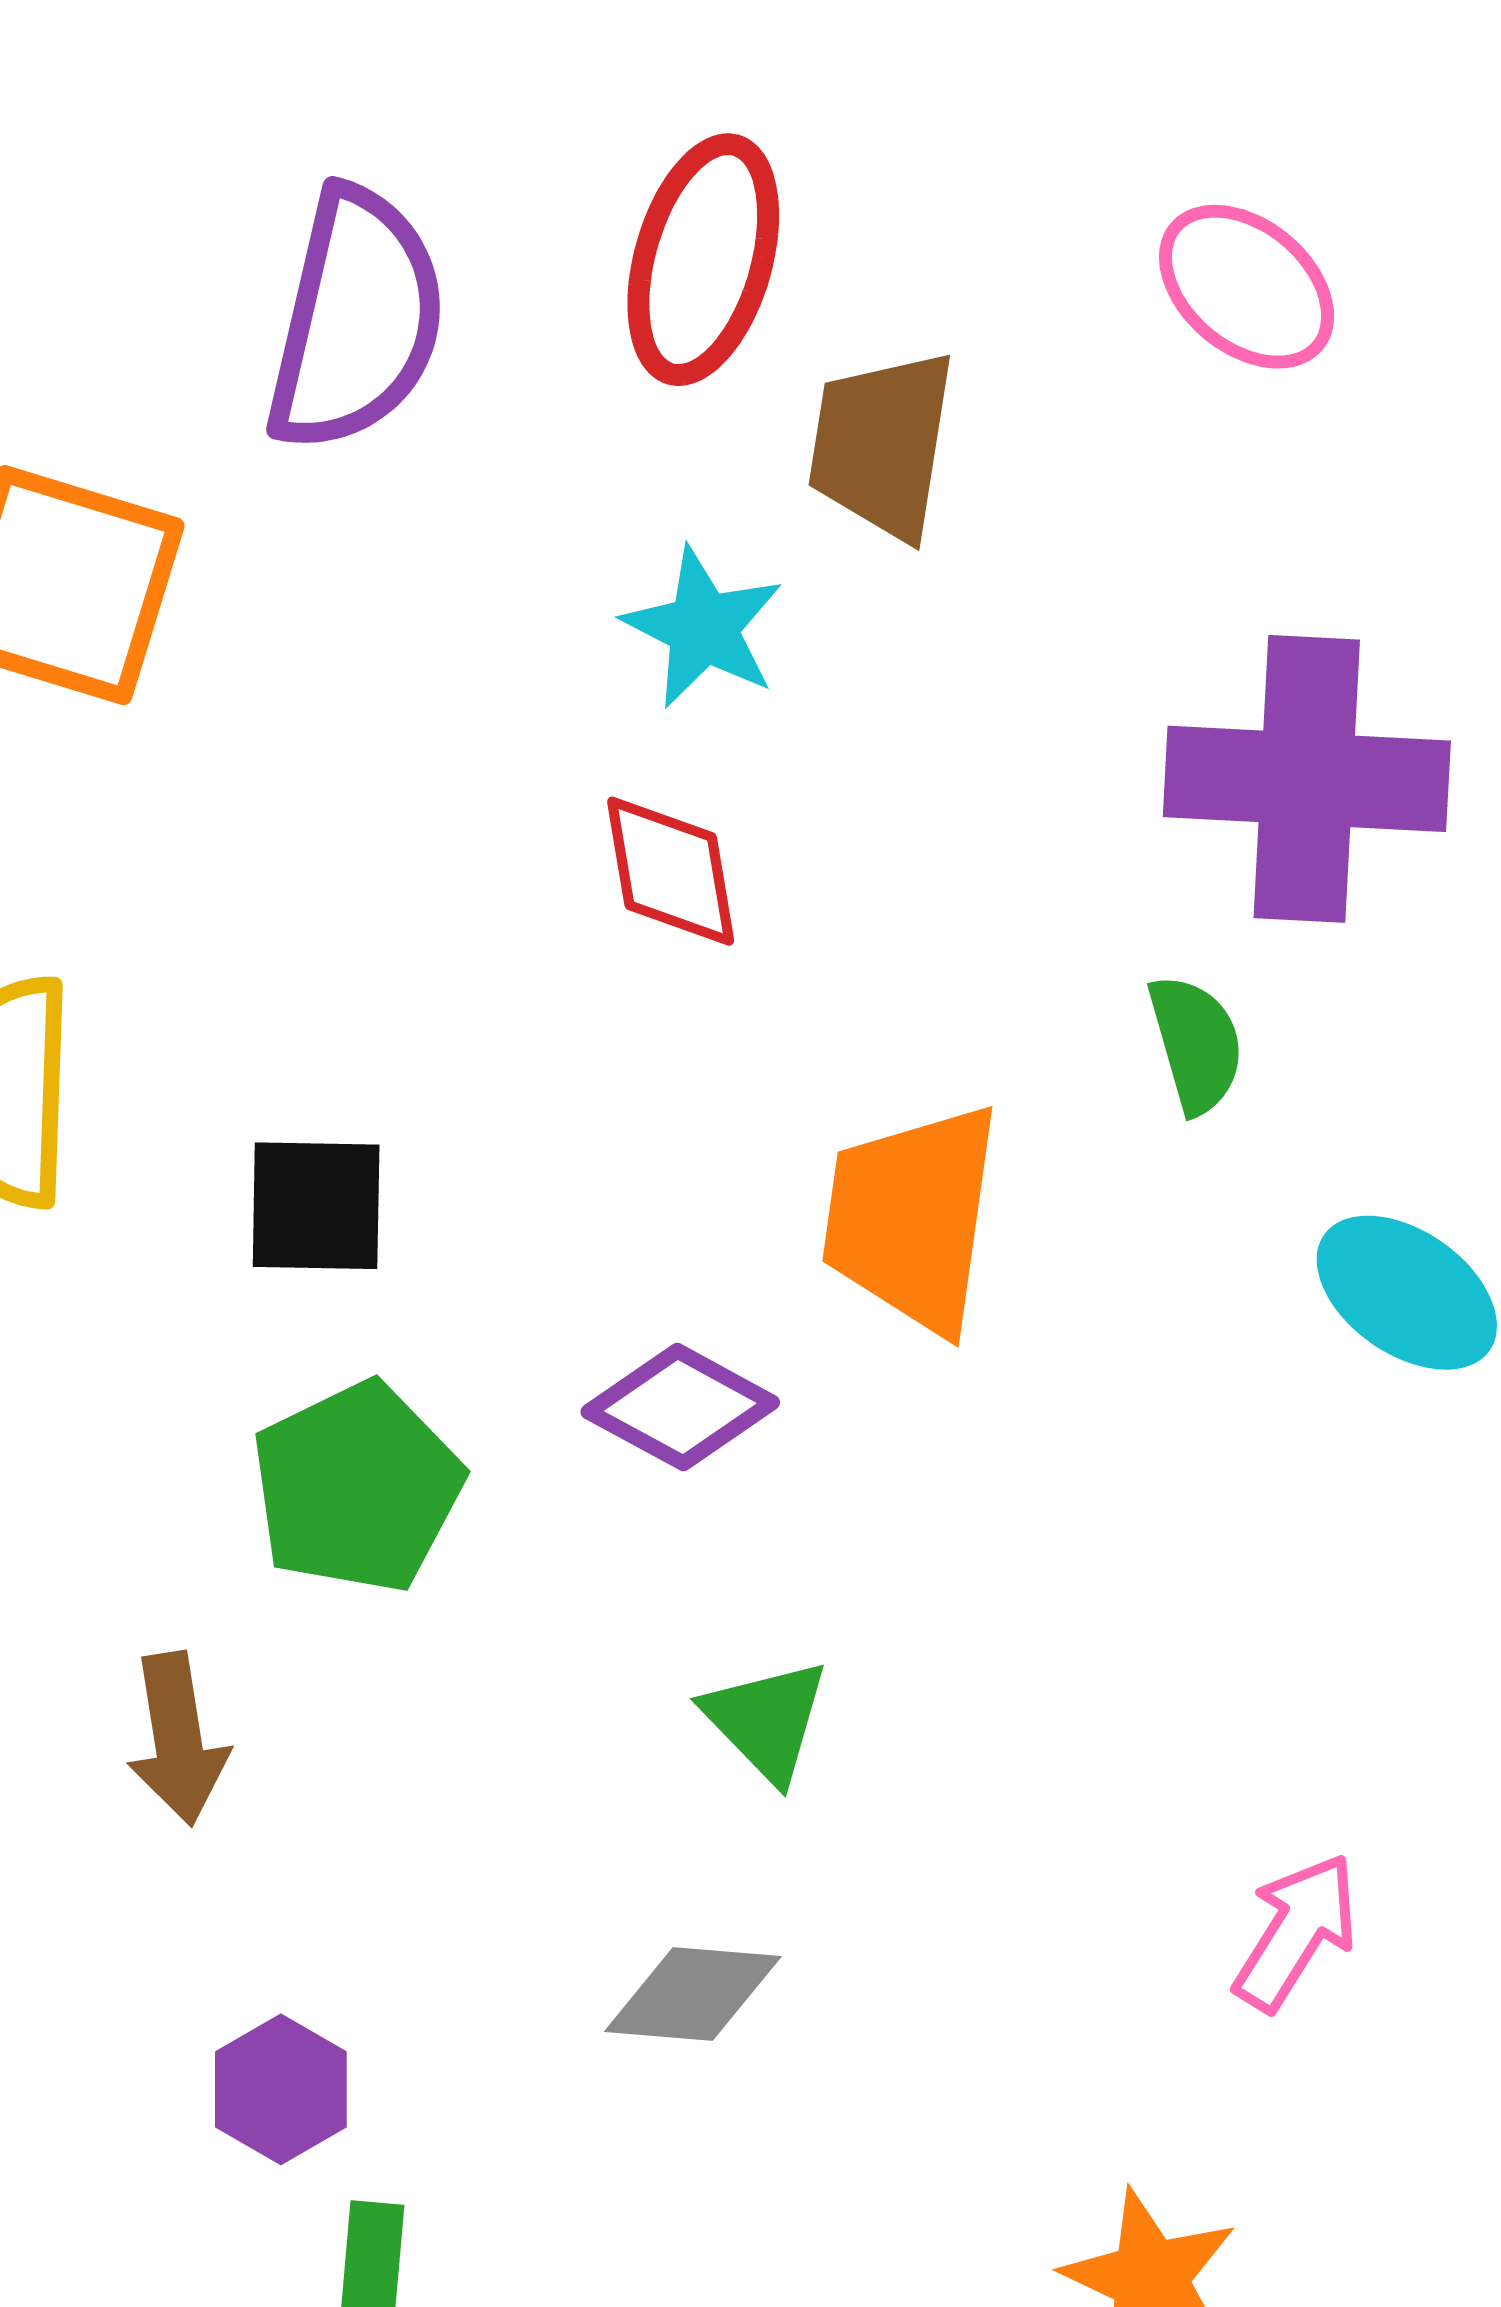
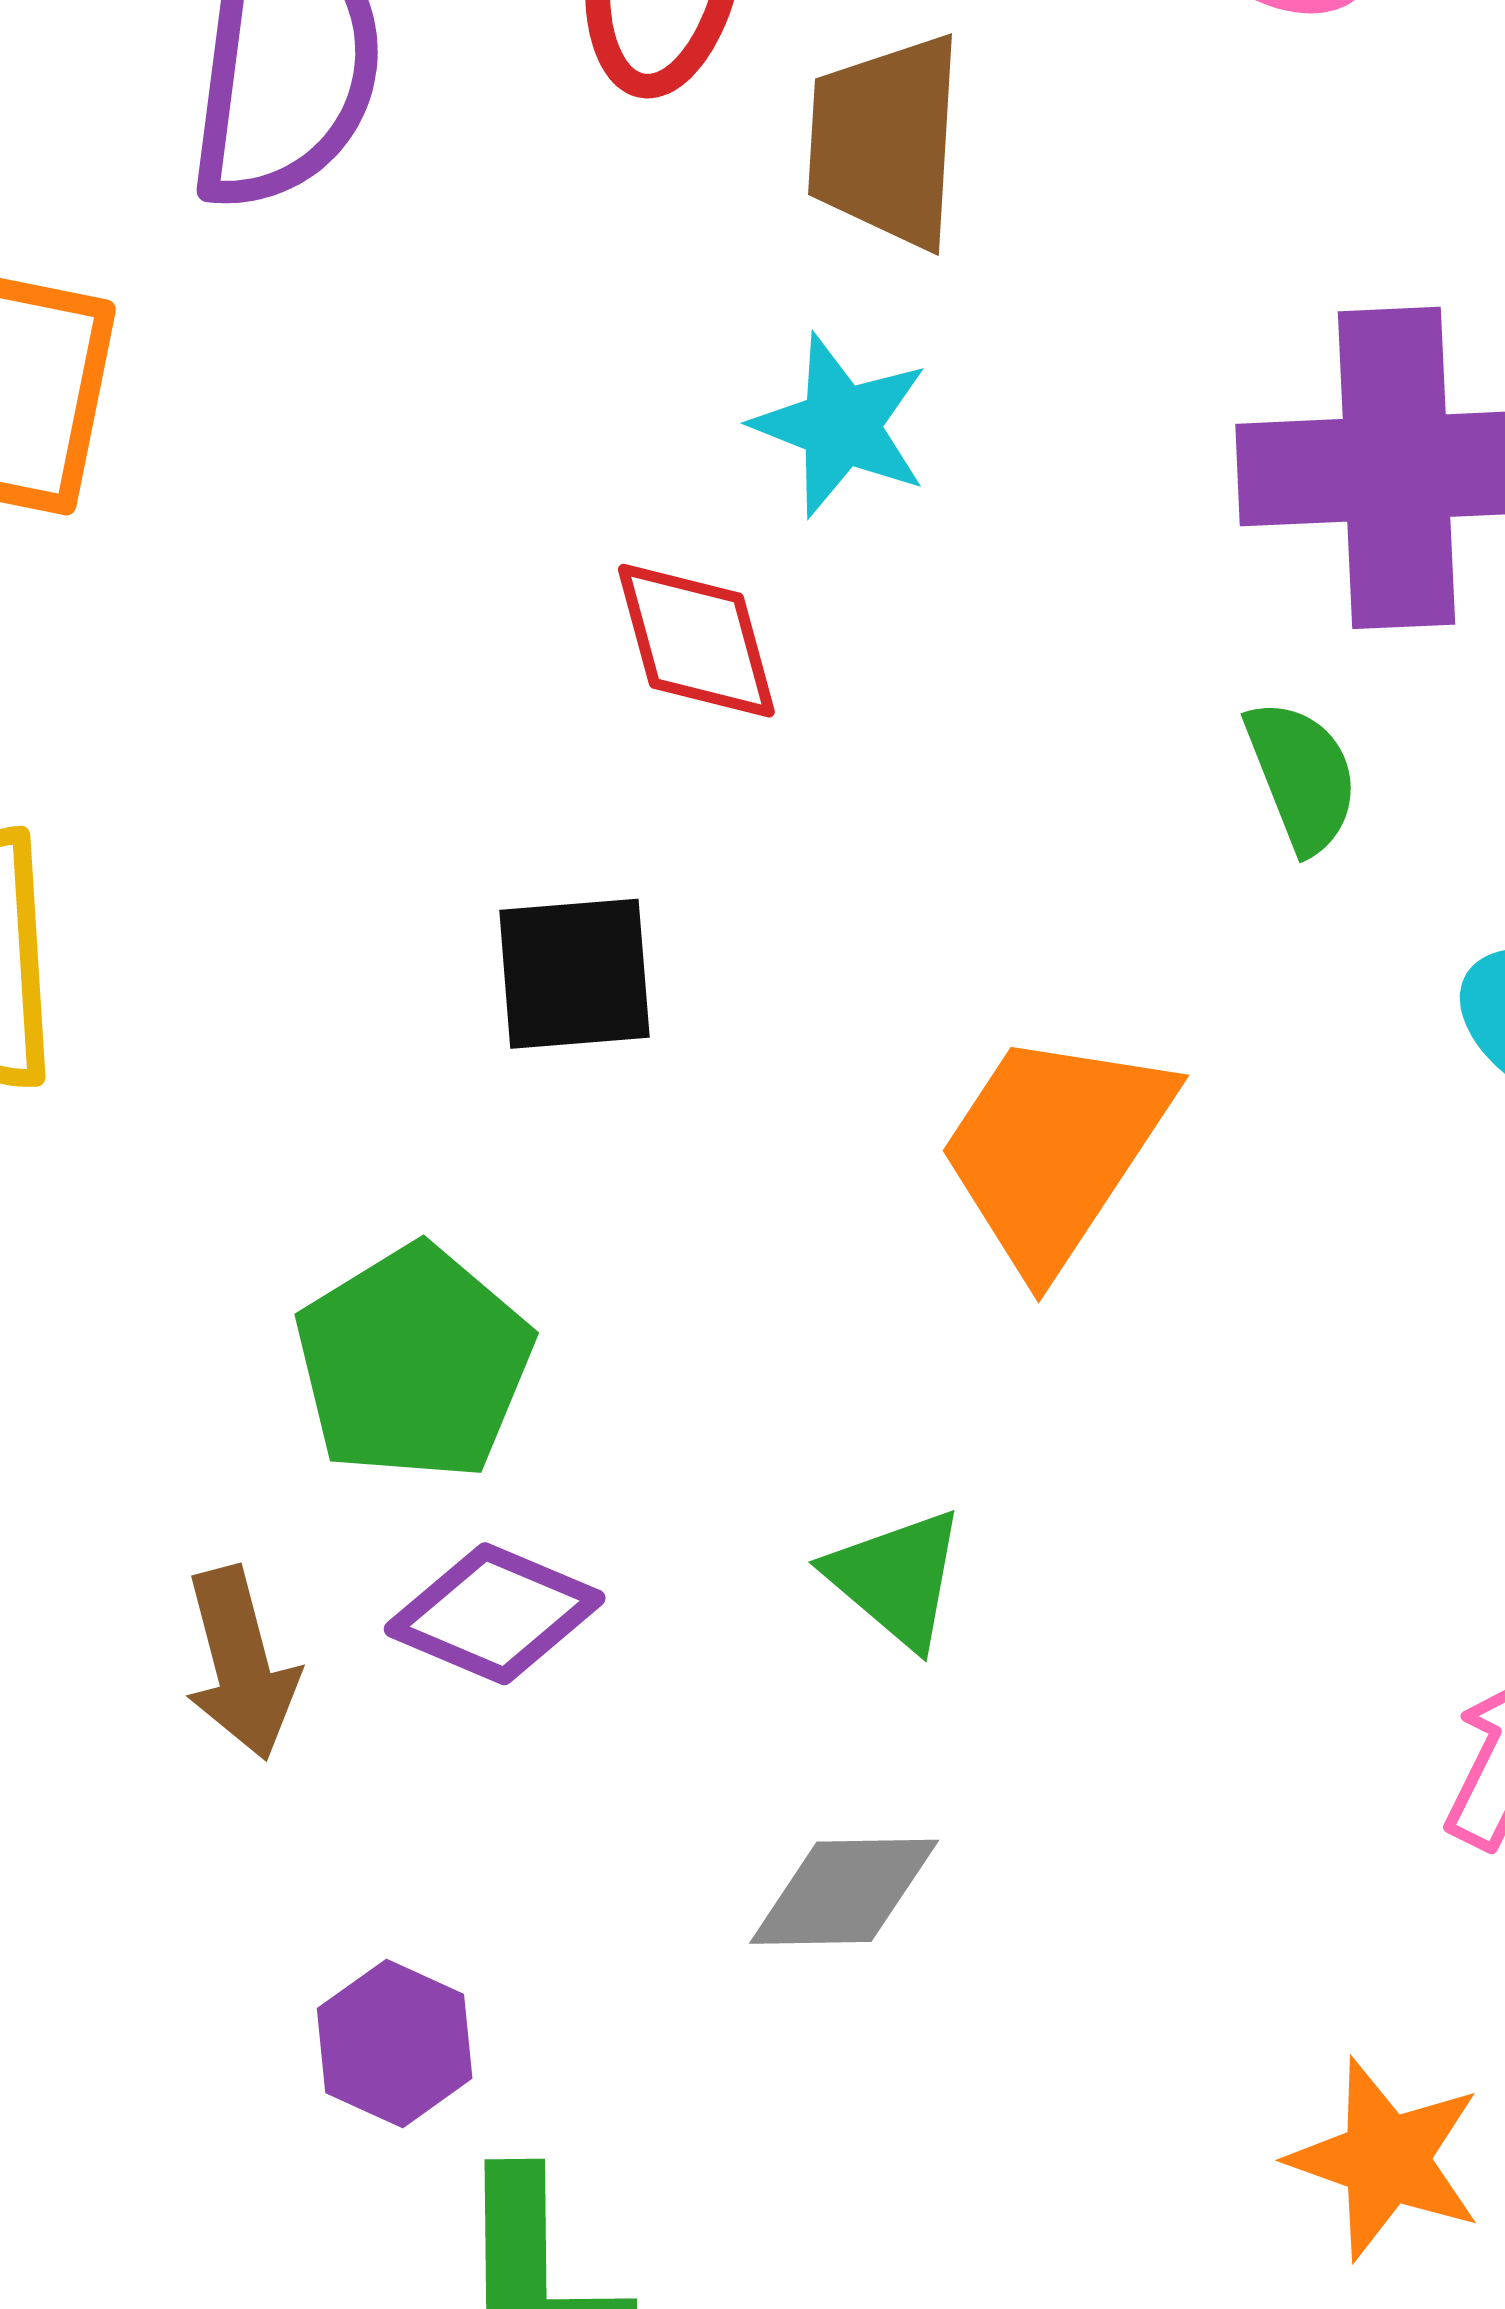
cyan star: (703, 628) -> (841, 426), moved
black square: (316, 1206) -> (574, 974), moved
orange trapezoid: (912, 1218) -> (1054, 1150), moved, turned 31
purple diamond: (680, 1407) -> (495, 1614), moved

